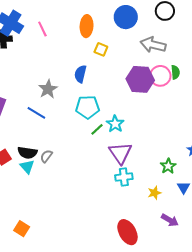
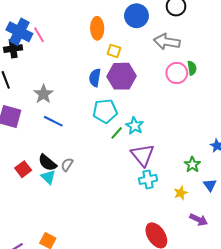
pink line: (42, 29) -> (39, 35), moved
purple hexagon: (140, 79) -> (121, 76), moved
gray star: (48, 89) -> (43, 94), moved
black semicircle: (27, 153) -> (47, 163), turned 36

